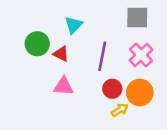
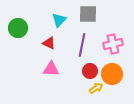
gray square: (137, 17) -> (88, 14), moved
green circle: (37, 44) -> (18, 28), moved
pink cross: (141, 55) -> (113, 44), turned 30

